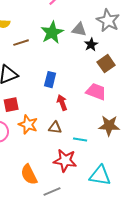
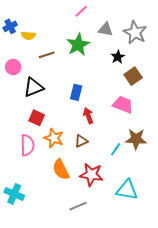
gray triangle: (79, 30) -> (106, 29), moved
red square: (11, 105) -> (37, 118), turned 35
brown triangle: (55, 128) -> (81, 141), turned -32
cyan line: (80, 140) -> (116, 149), moved, turned -64
orange semicircle: (29, 175) -> (61, 170), moved

